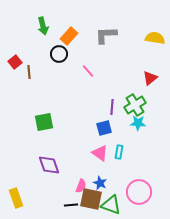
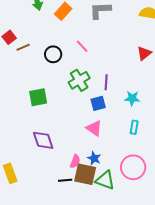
black circle: (59, 54) -> (53, 54), moved
brown line: (29, 72) -> (23, 47), turned 72
green cross: (135, 105) -> (79, 80), moved
cyan rectangle: (119, 152) -> (134, 127), moved

